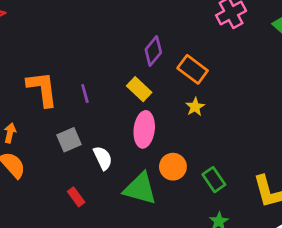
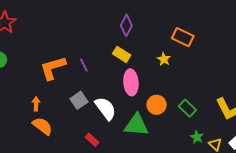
orange rectangle: (193, 69) -> (183, 37), moved
orange L-shape: (42, 89) -> (53, 68), turned -88
white semicircle: (103, 158) -> (106, 108), size x1.4

